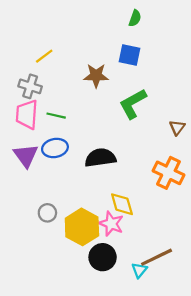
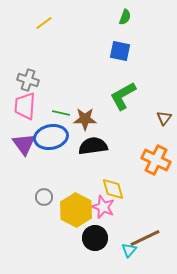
yellow line: (44, 56) -> (44, 23), moved
brown star: (96, 76) -> (85, 119), moved
green line: (56, 116) -> (61, 113), moved
blue ellipse: (55, 148) -> (51, 137), size x1.4

